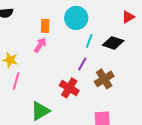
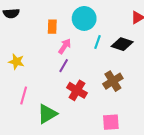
pink arrow: (40, 45) -> (65, 46), moved
purple line: (82, 64) -> (64, 66), moved
pink line: (16, 81) -> (24, 95), moved

